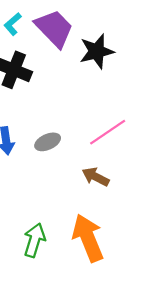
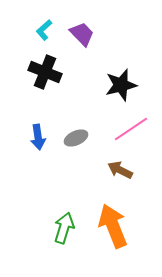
purple trapezoid: (54, 28) -> (82, 34), size x0.7
black star: (97, 51) -> (121, 85), moved

